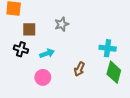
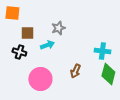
cyan arrow: (47, 53) -> (47, 45), moved
pink circle: (43, 77) -> (40, 79), size x1.5

